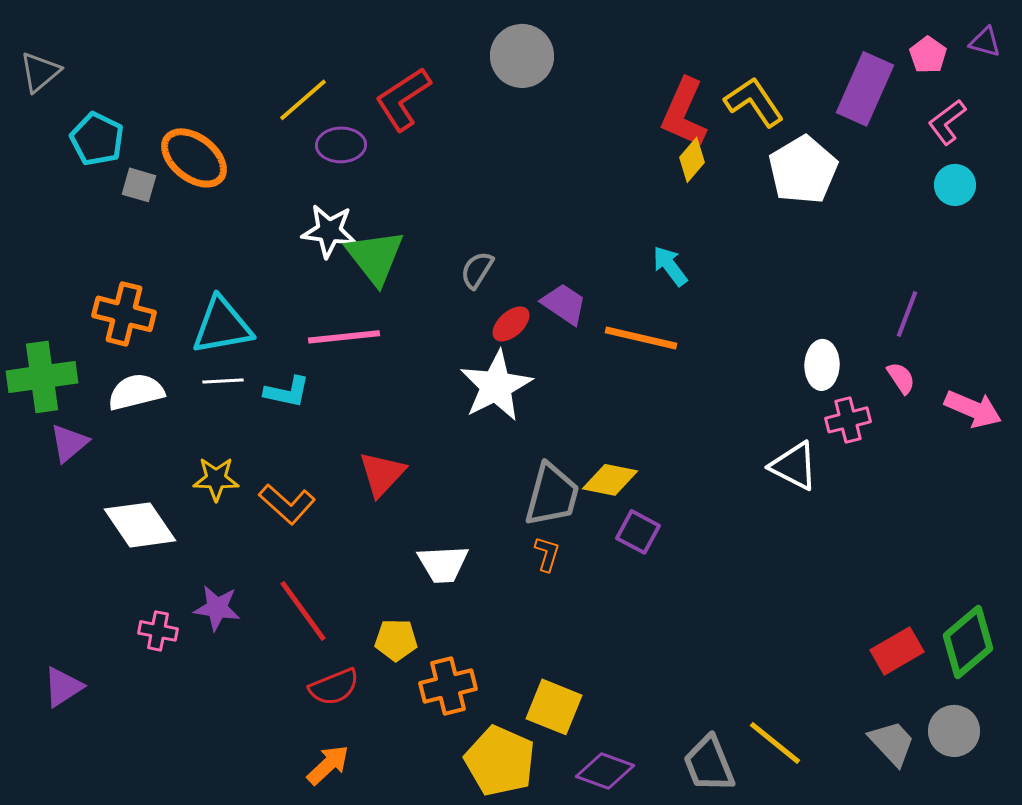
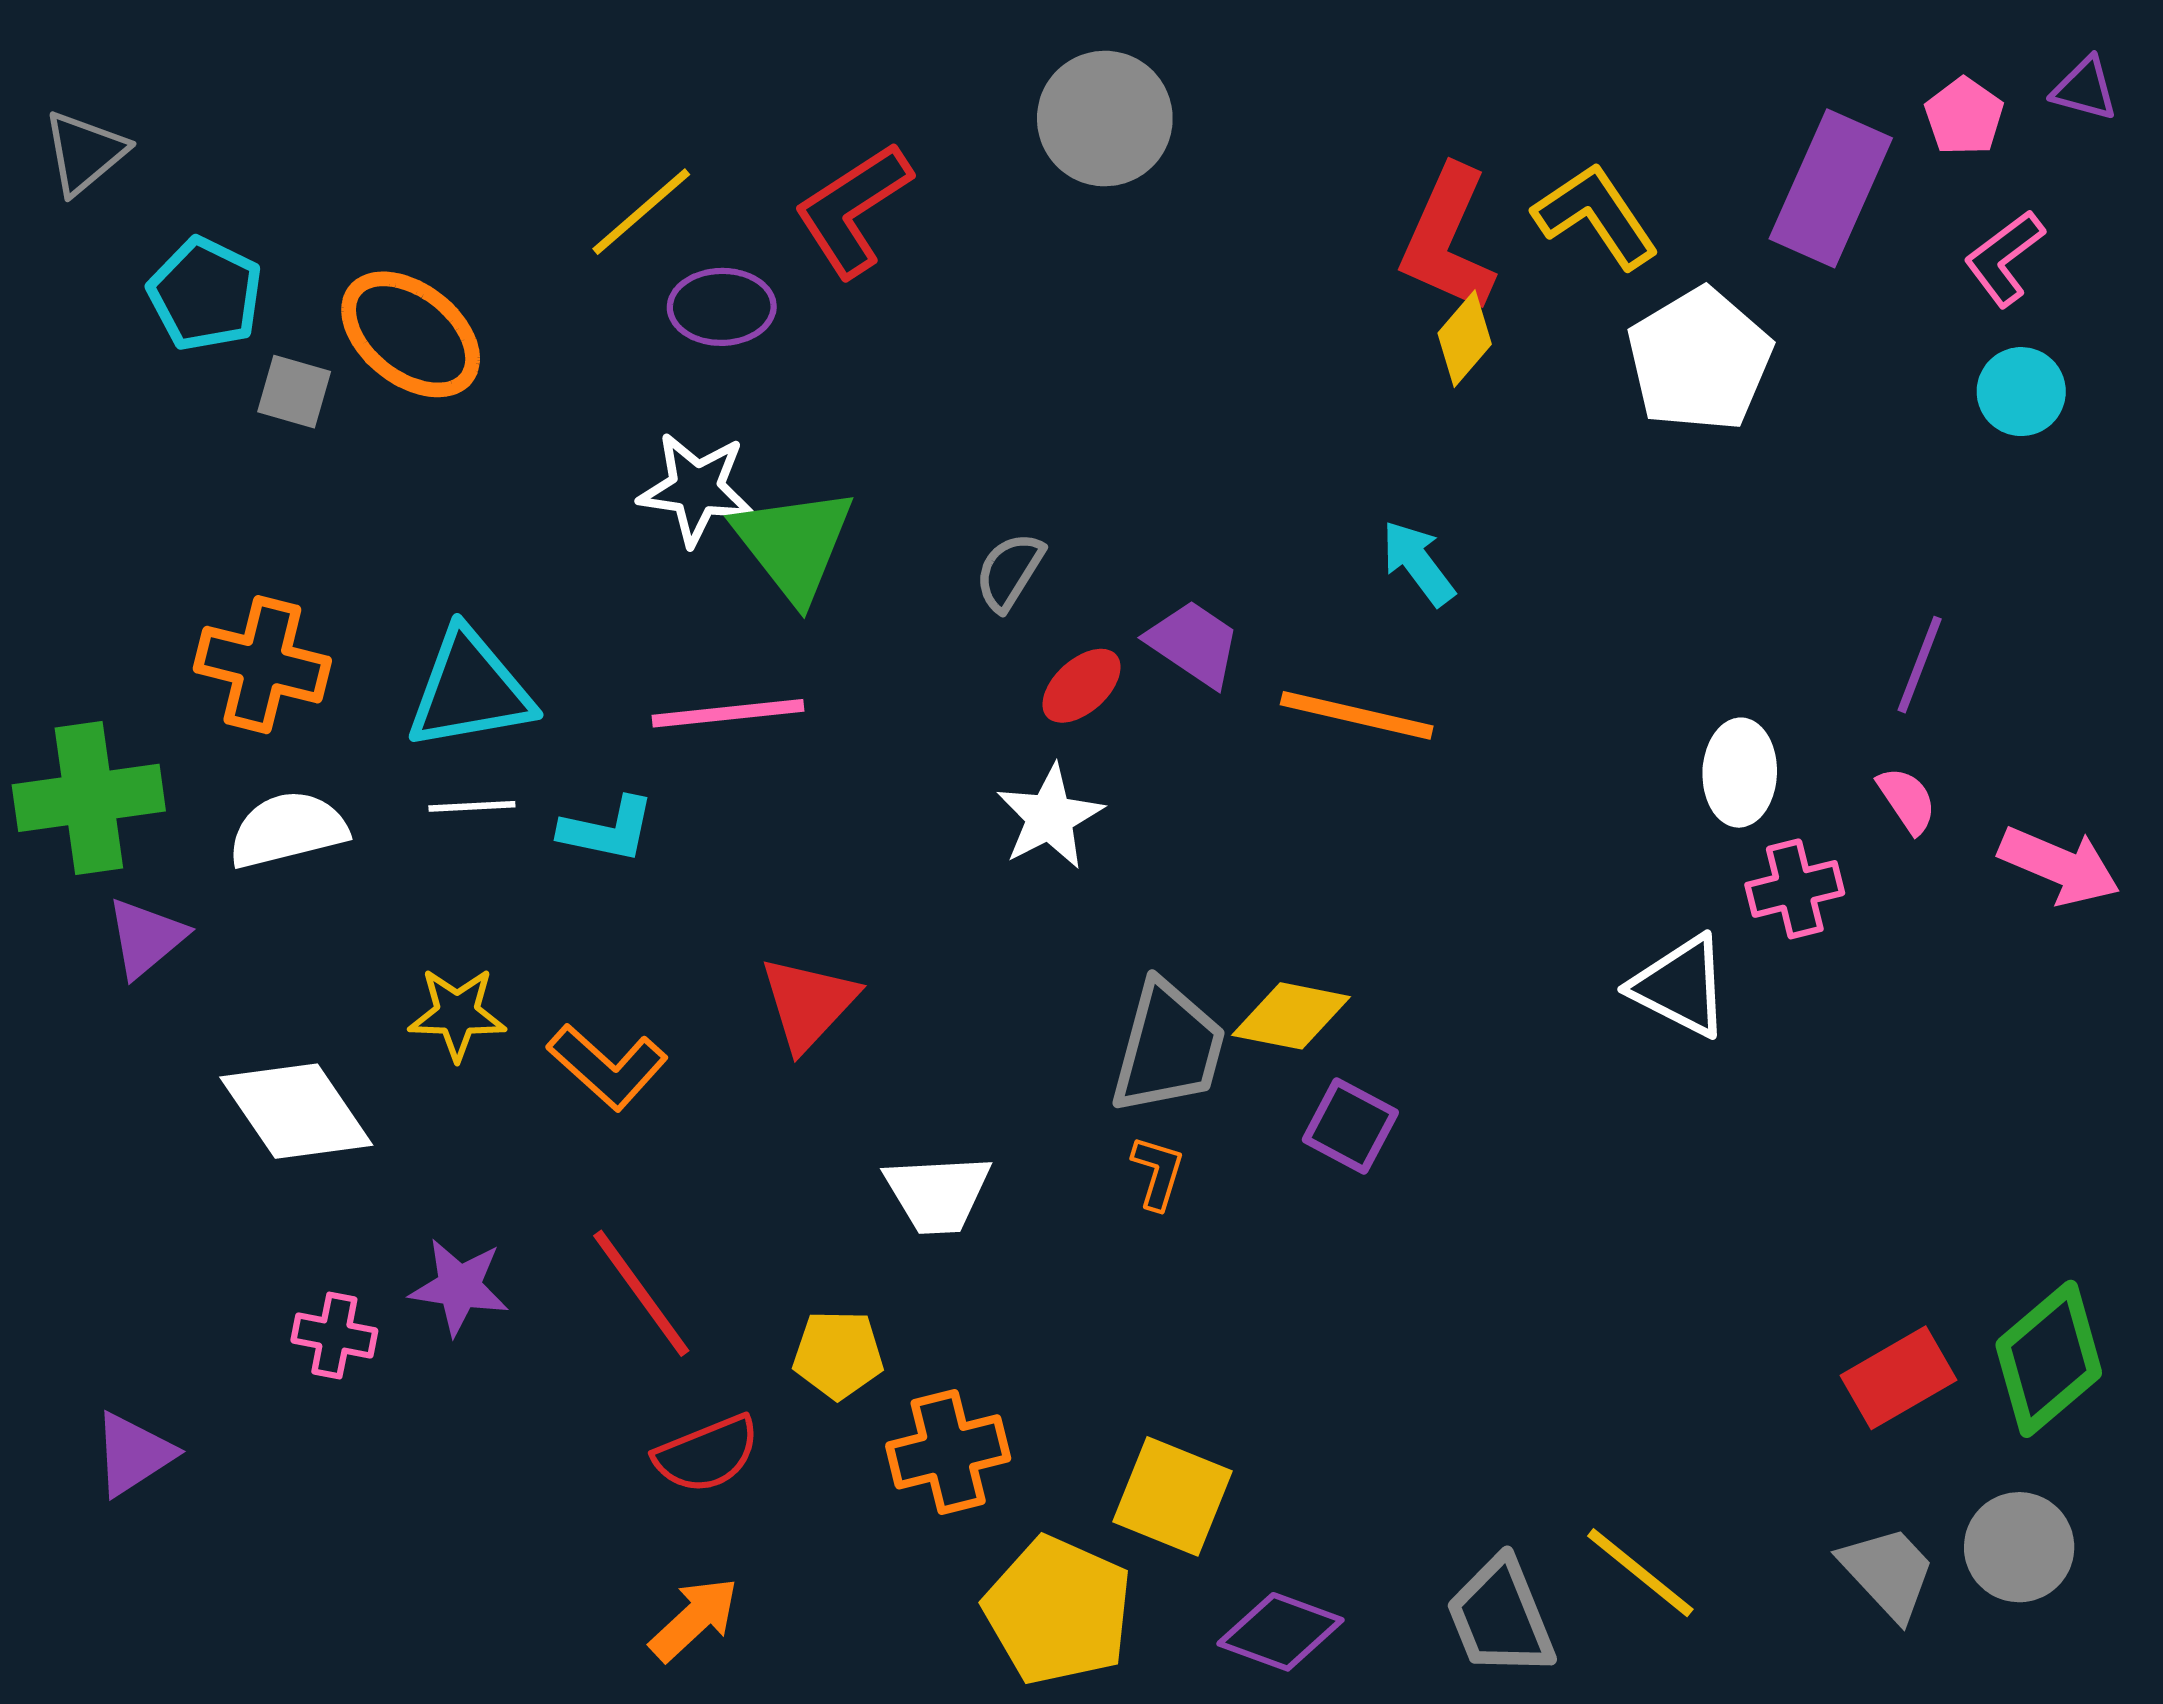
white star: (496, 386) -> (1050, 817), size x0.7

